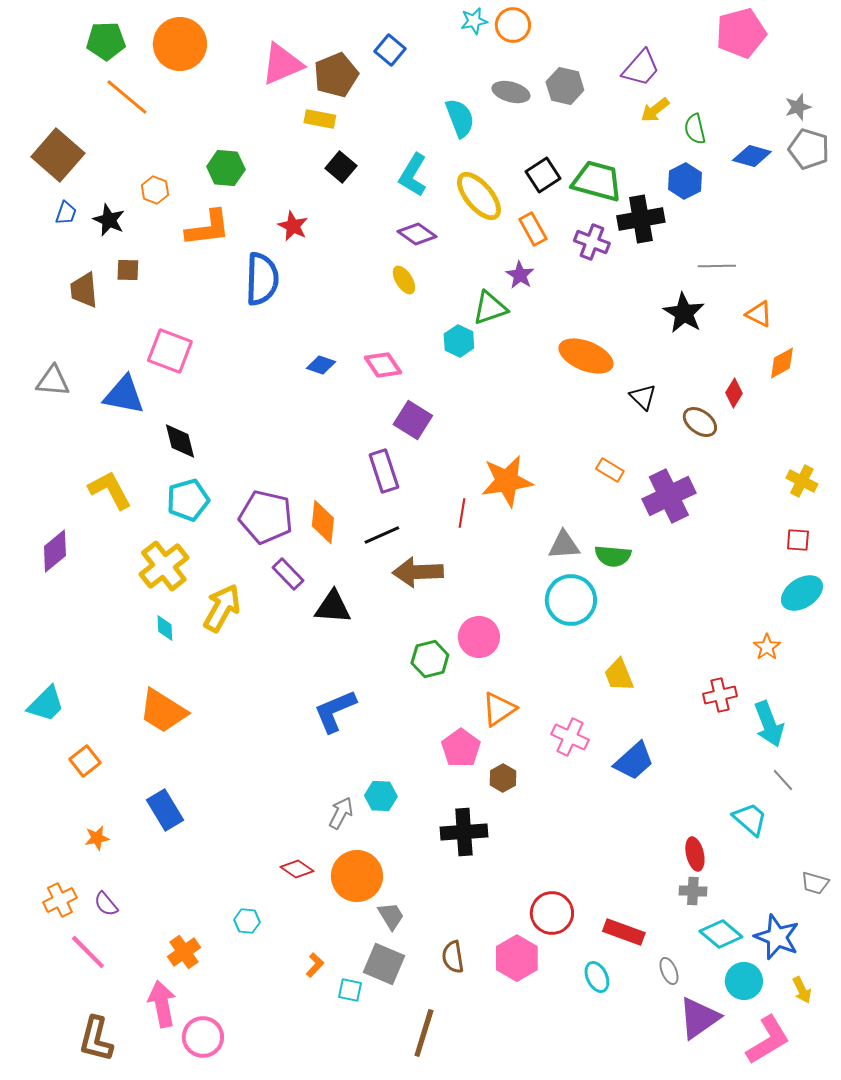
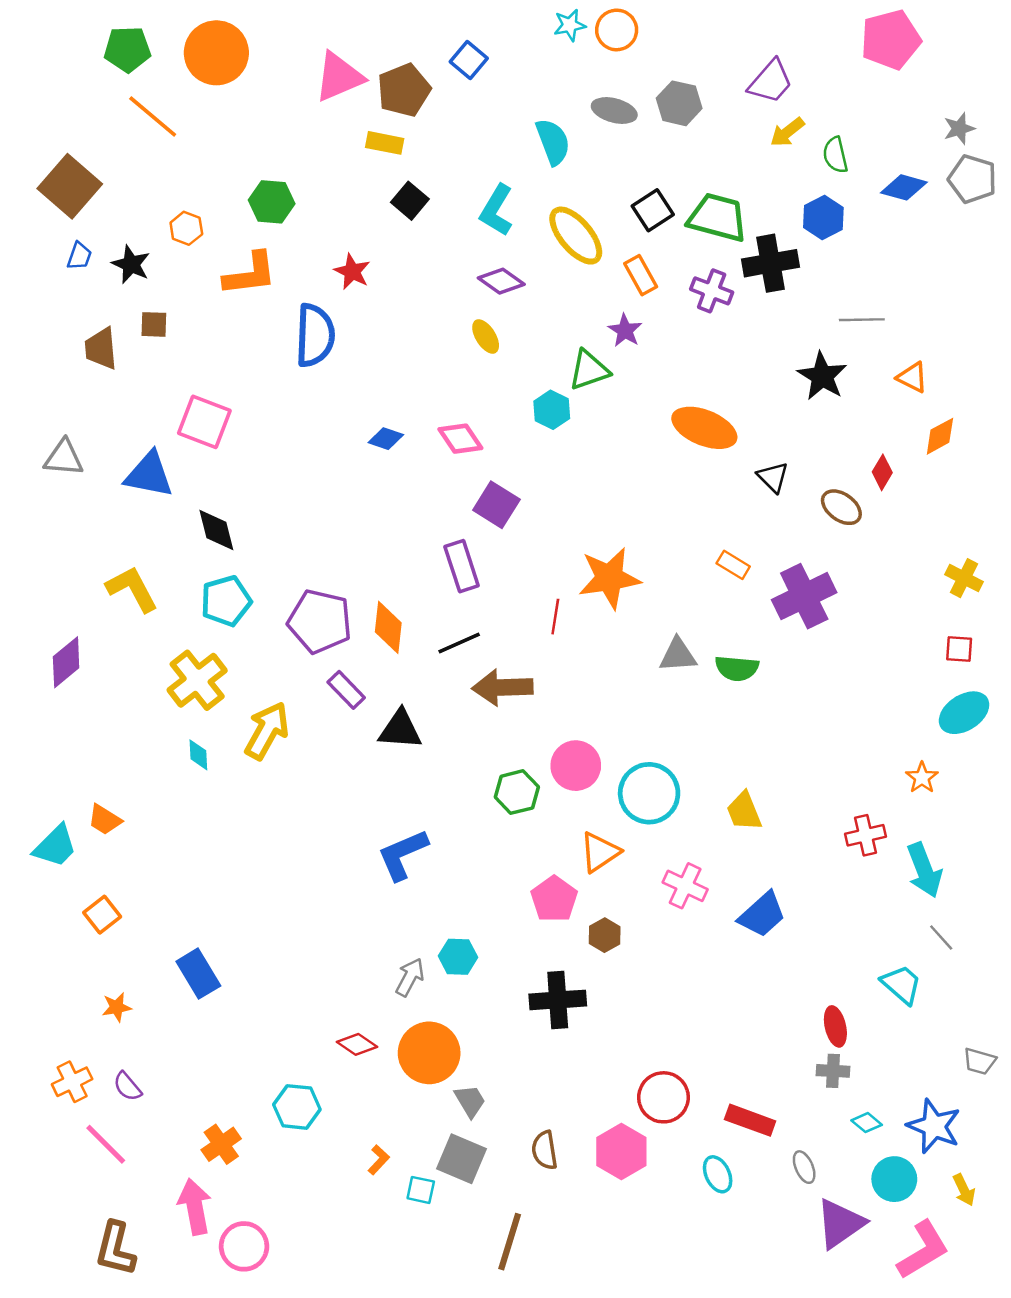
cyan circle: (571, 600) -> (649, 793), moved
orange trapezoid: (163, 711) -> (105, 820), moved, size x0.6
cyan hexagon: (247, 921) -> (297, 1107), size x1.5
cyan diamond: (721, 934) -> (867, 1123), size x0.6

